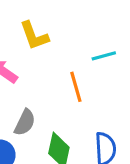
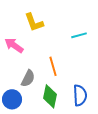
orange line: (76, 87) -> (53, 66), moved

